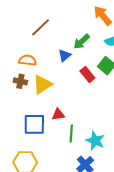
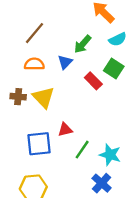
orange semicircle: (27, 60) -> (34, 64), moved
yellow triangle: (42, 84) -> (43, 97), turned -35
green line: (71, 133) -> (82, 150), turned 36

